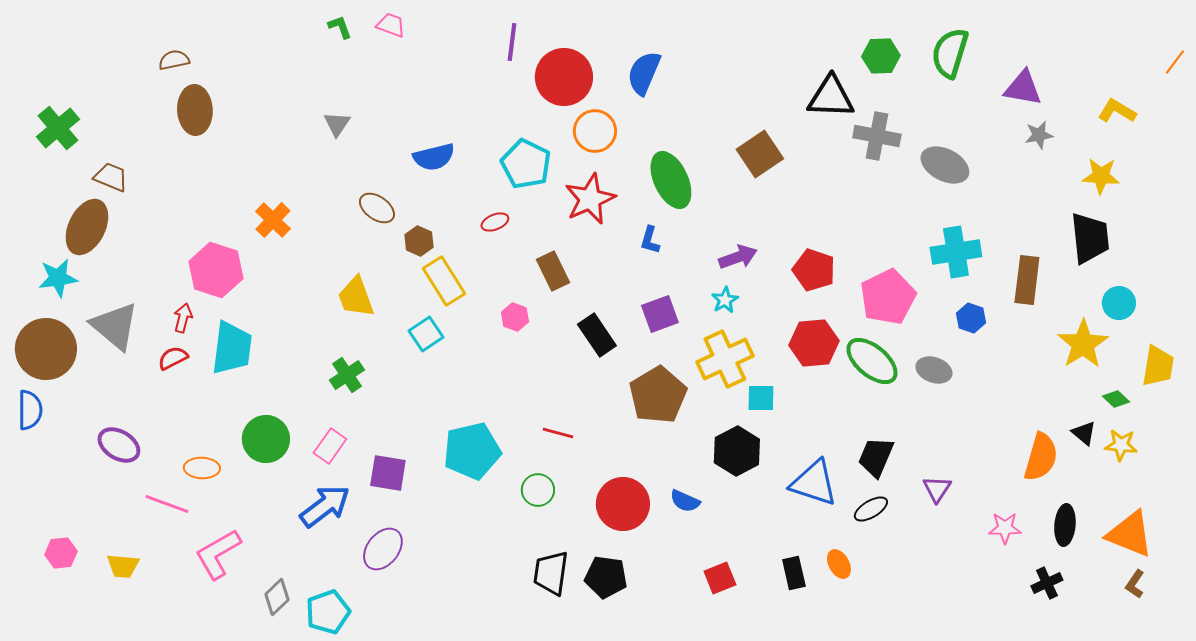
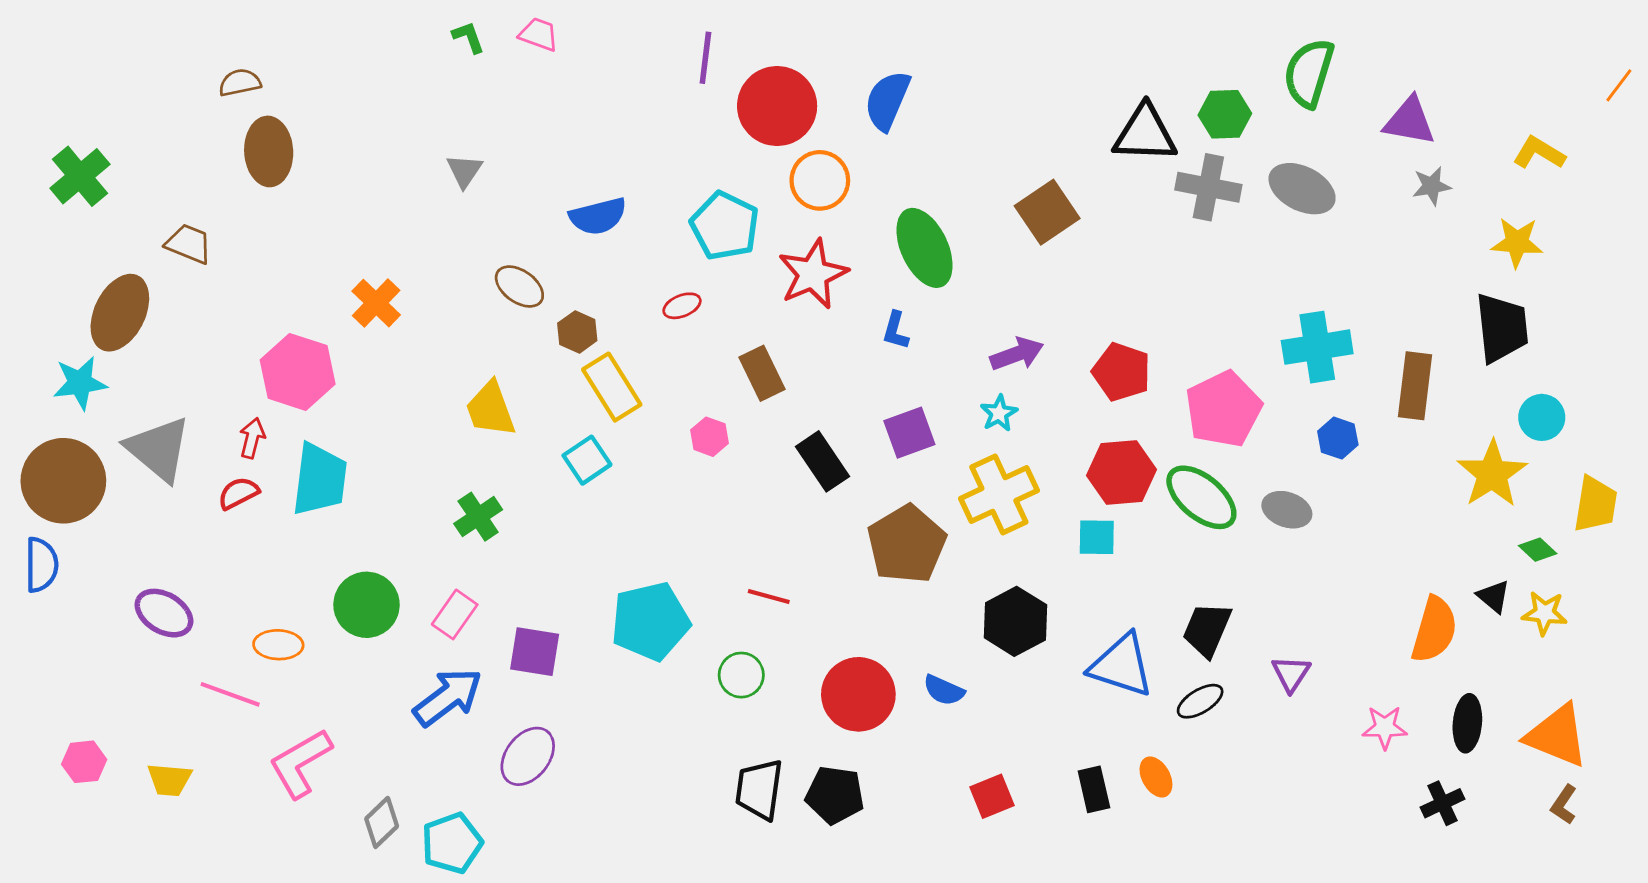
green hexagon: (881, 56) -> (1225, 114), moved
gray ellipse: (945, 165) -> (1302, 189), moved
brown trapezoid: (111, 177) -> (189, 244), moved
cyan square: (761, 398) -> (1097, 537), moved

